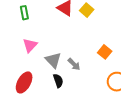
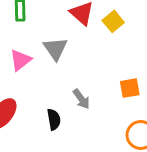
orange square: (105, 52) -> (130, 88), turned 32
gray triangle: (53, 60) -> (55, 49), moved

